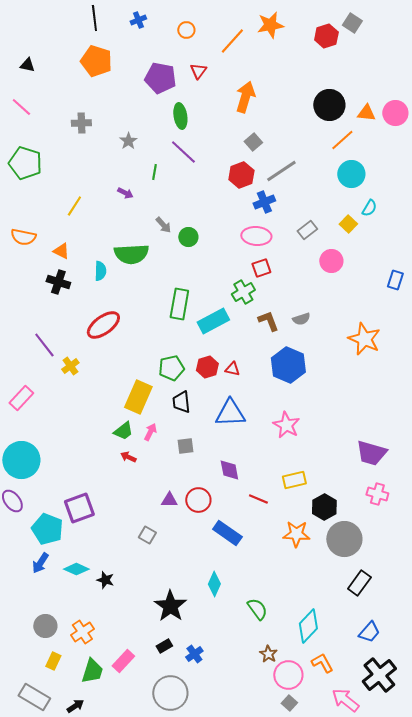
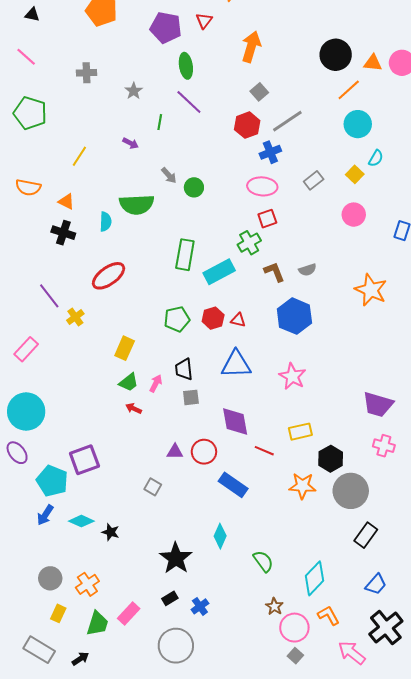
pink circle: (331, 261) -> (354, 215), moved
yellow rectangle: (138, 397) -> (125, 348), moved, size x0.7
black trapezoid: (181, 402) -> (184, 369), moved
purple diamond: (229, 470) -> (235, 422), size x1.4

